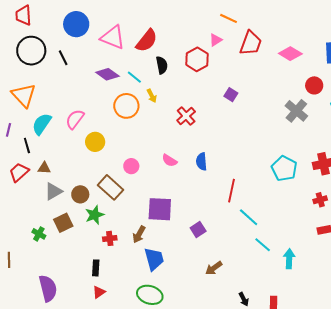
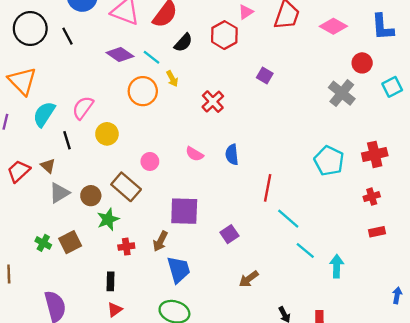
black semicircle: (162, 65) -> (183, 43), turned 54
black line: (27, 145) -> (67, 140), moved
brown triangle: (44, 168) -> (48, 166), turned 40
brown square: (63, 223) -> (70, 242), moved

